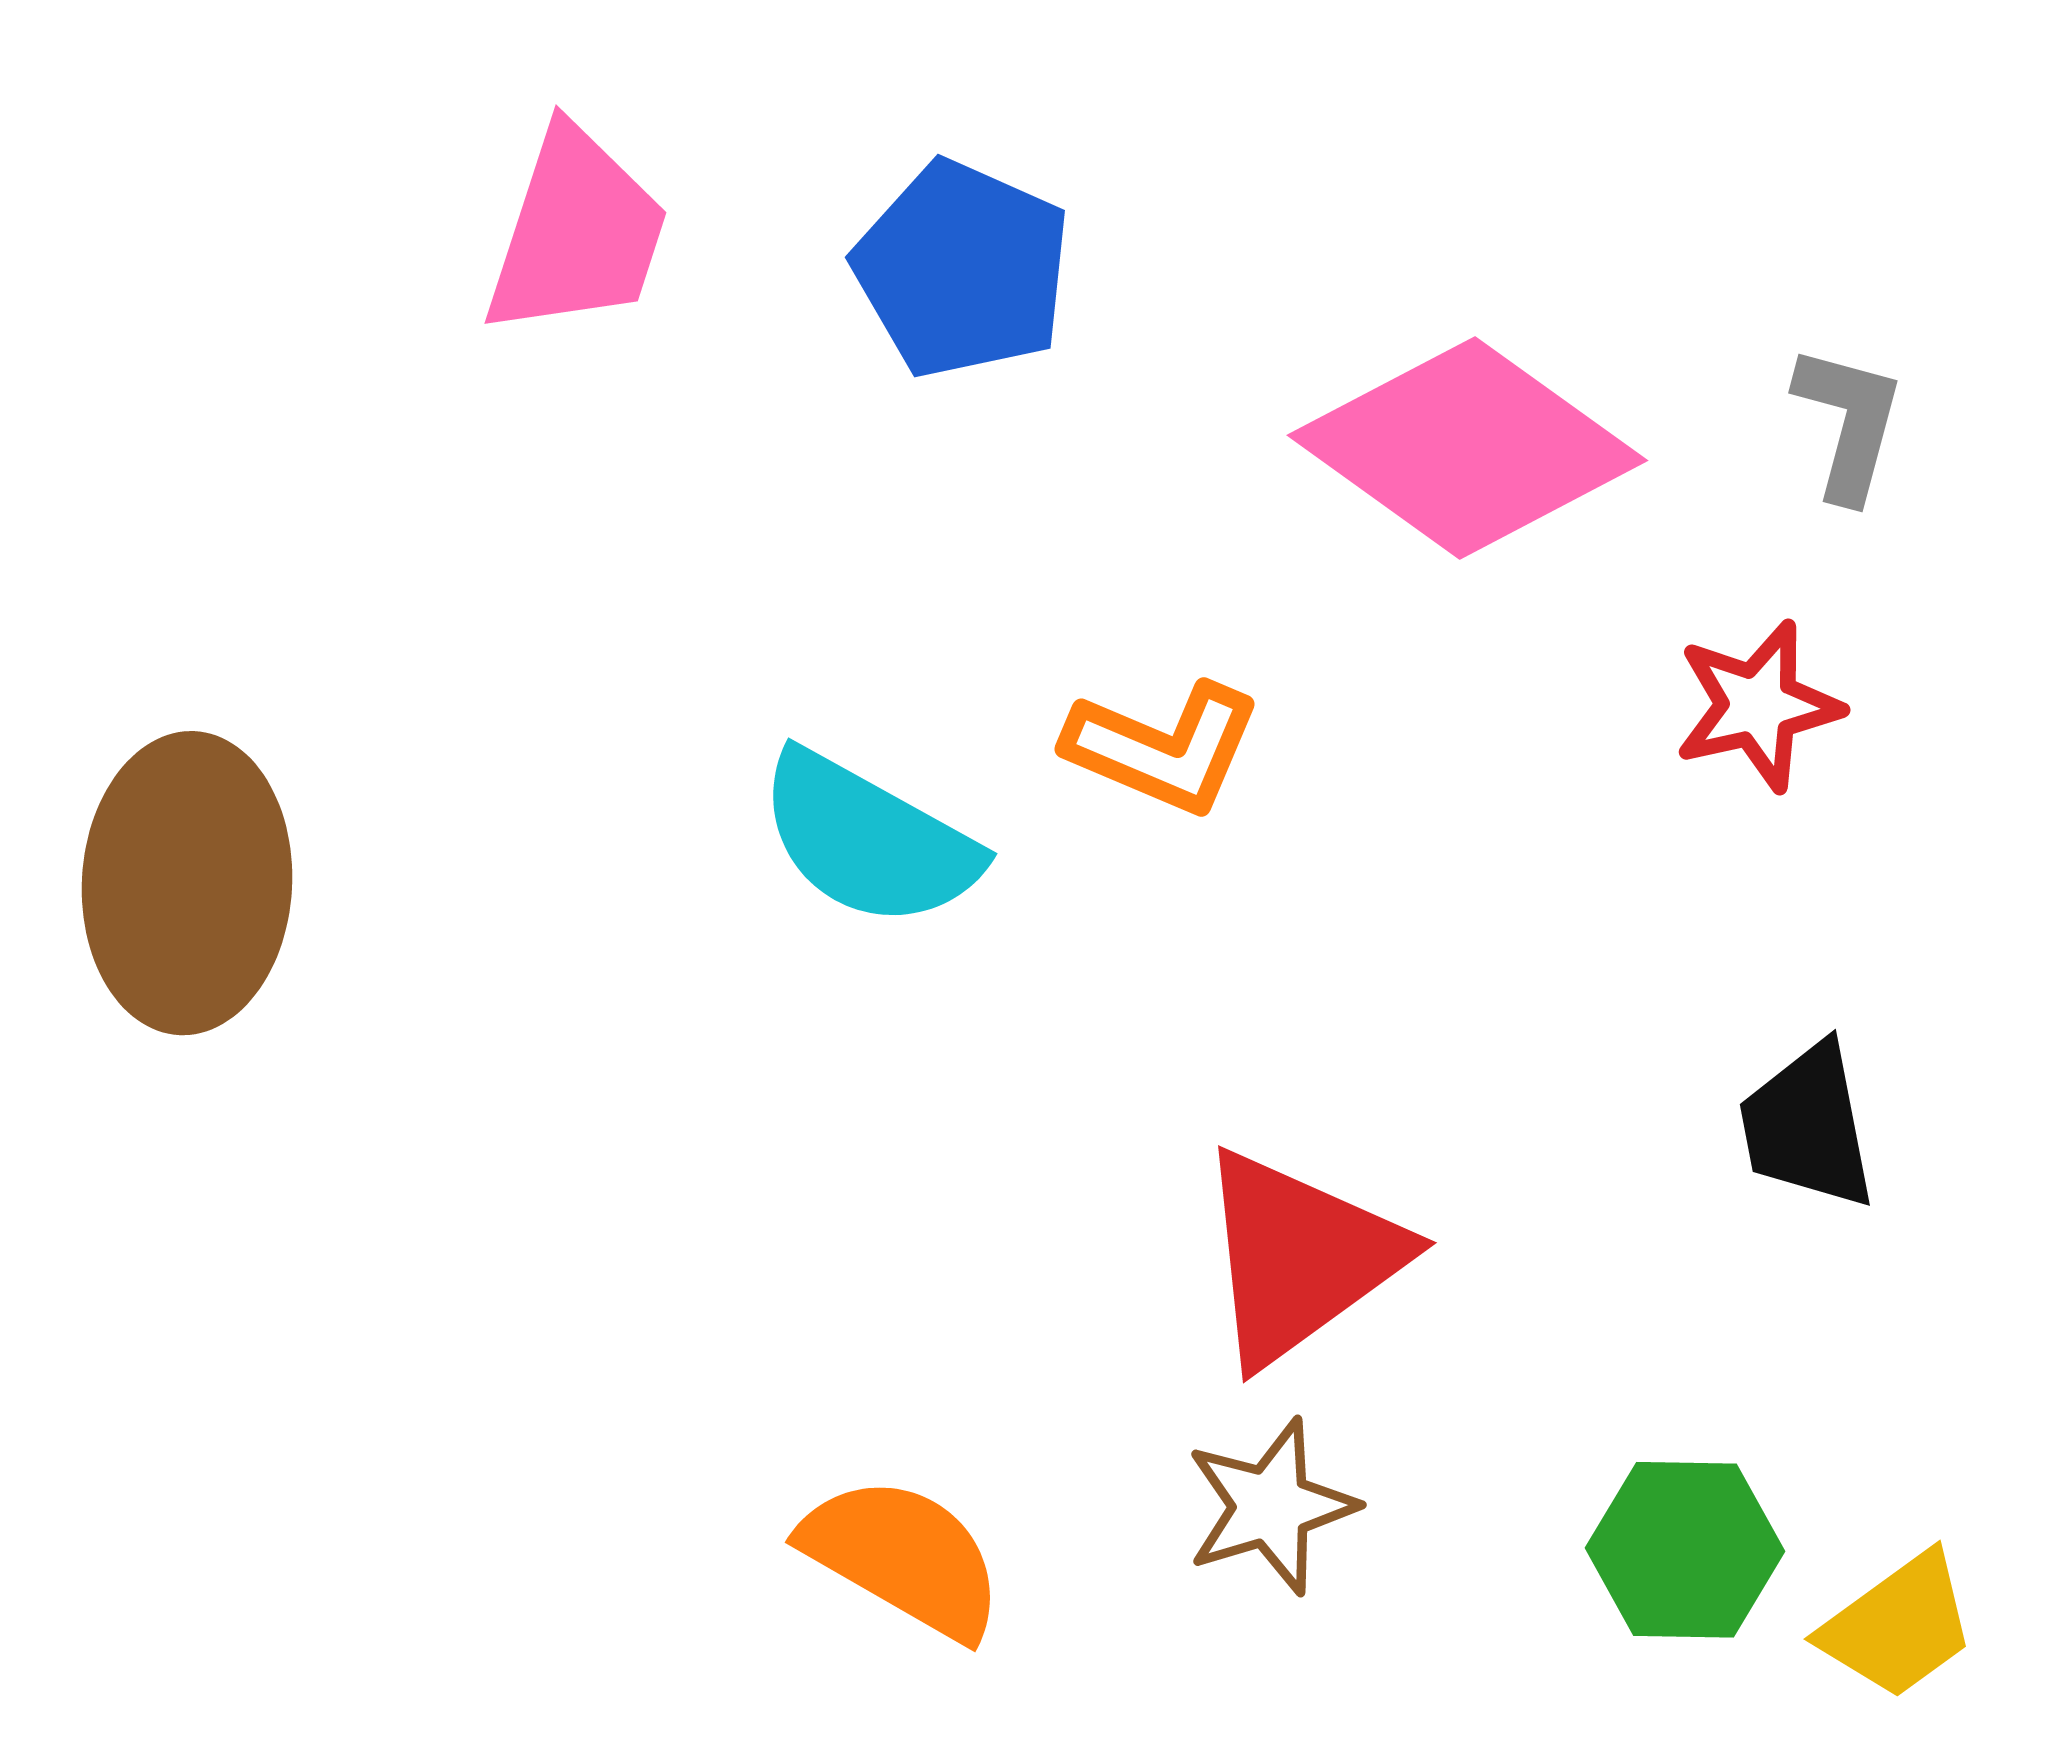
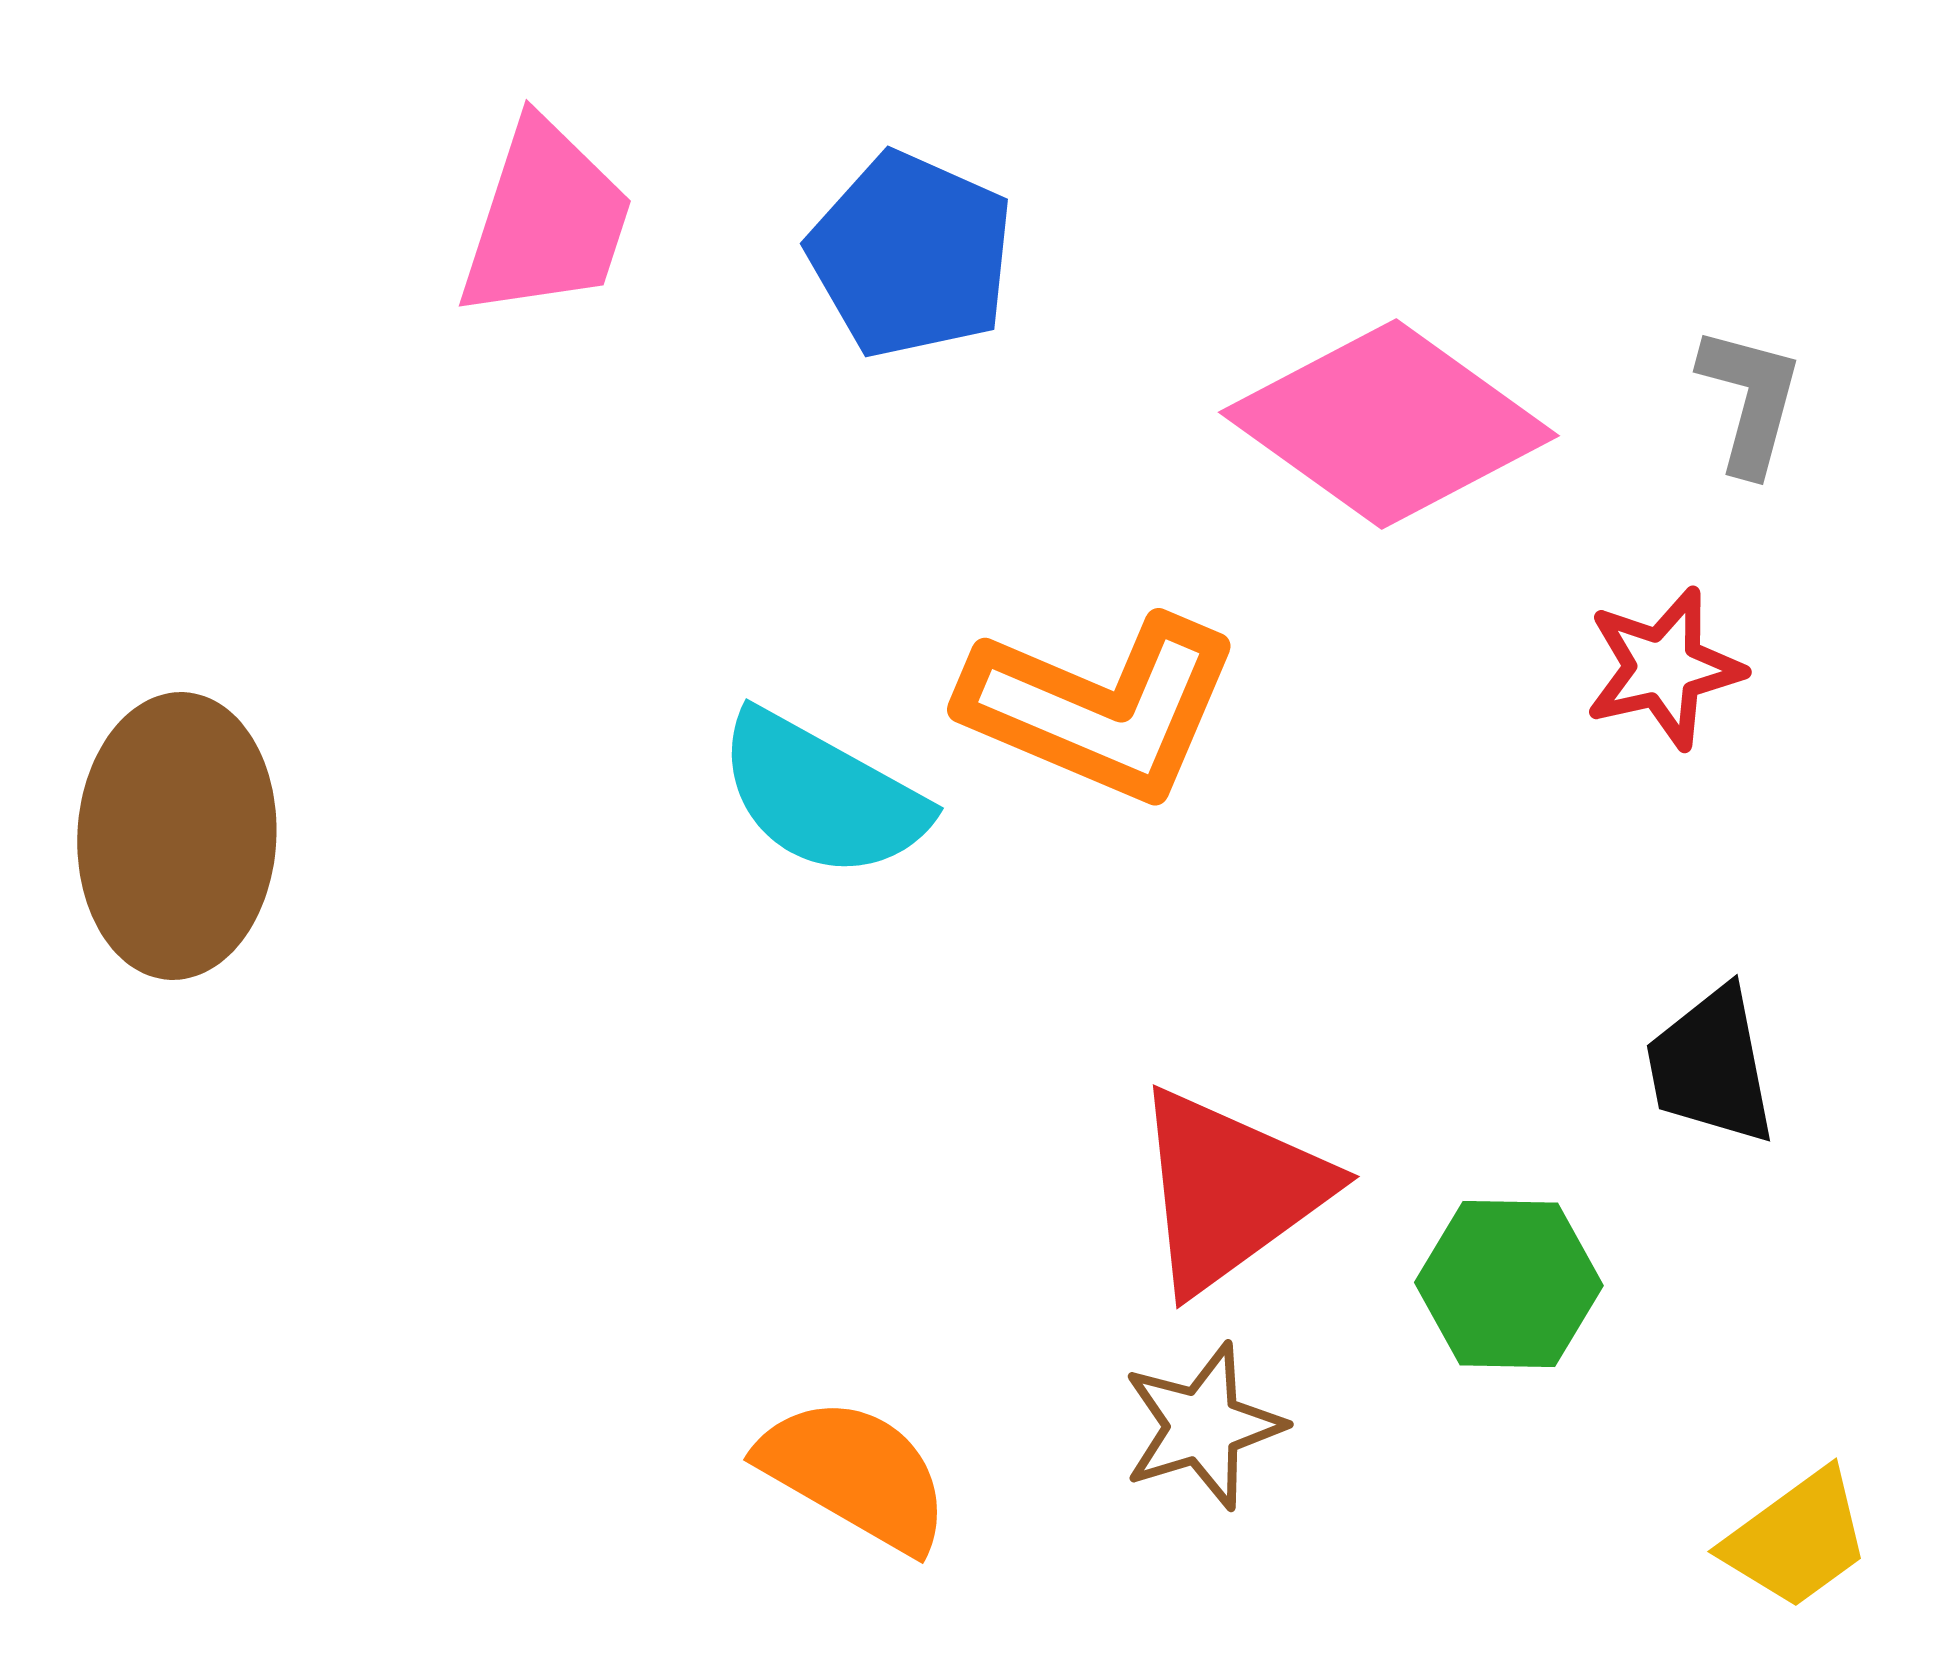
orange L-shape: (1163, 748) -> (1101, 708), size x1.5
green hexagon: (1685, 1550) -> (1509, 1284), moved

